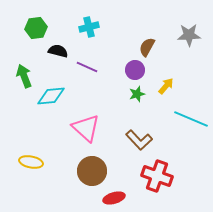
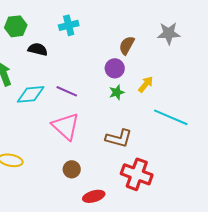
purple line: (87, 67) -> (67, 91), moved
brown L-shape: (139, 140) -> (119, 138), turned -32
brown circle: (92, 171) -> (72, 169), size x0.6

